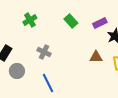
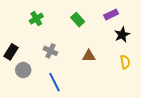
purple rectangle: (100, 23) -> (111, 15), moved
brown triangle: (96, 57) -> (89, 56), moved

